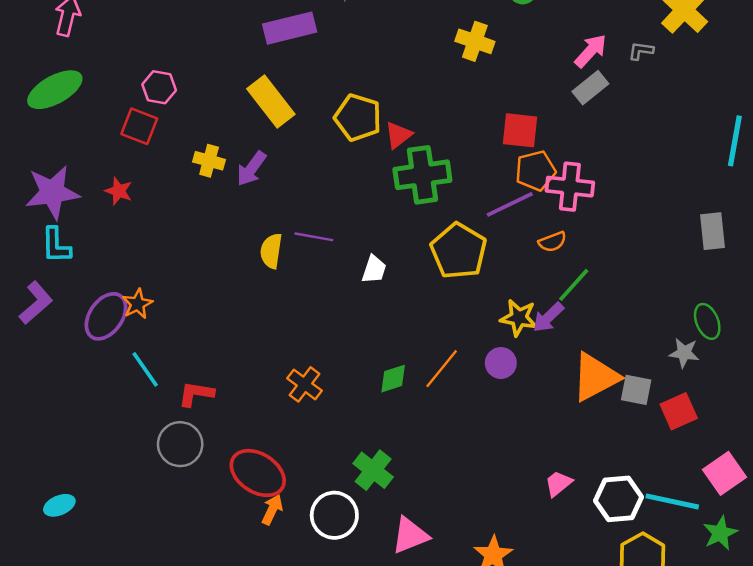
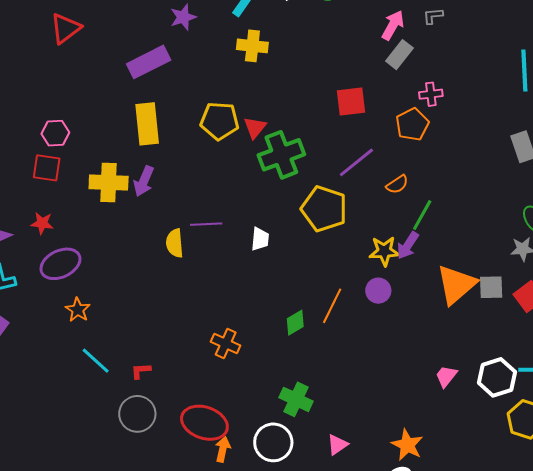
yellow cross: (475, 41) -> (252, 46), moved
yellow rectangle: (271, 101) -> (147, 124), turned 45
yellow cross: (209, 161) -> (109, 183), size x1.5
orange pentagon: (535, 171) -> (412, 124), moved
pink cross: (570, 187) -> (431, 94), moved, size x0.6
purple ellipse: (106, 316) -> (60, 264), moved, turned 42
red L-shape: (196, 394) -> (141, 371), size x0.7
pink triangle: (410, 535) -> (337, 445), size x0.7

